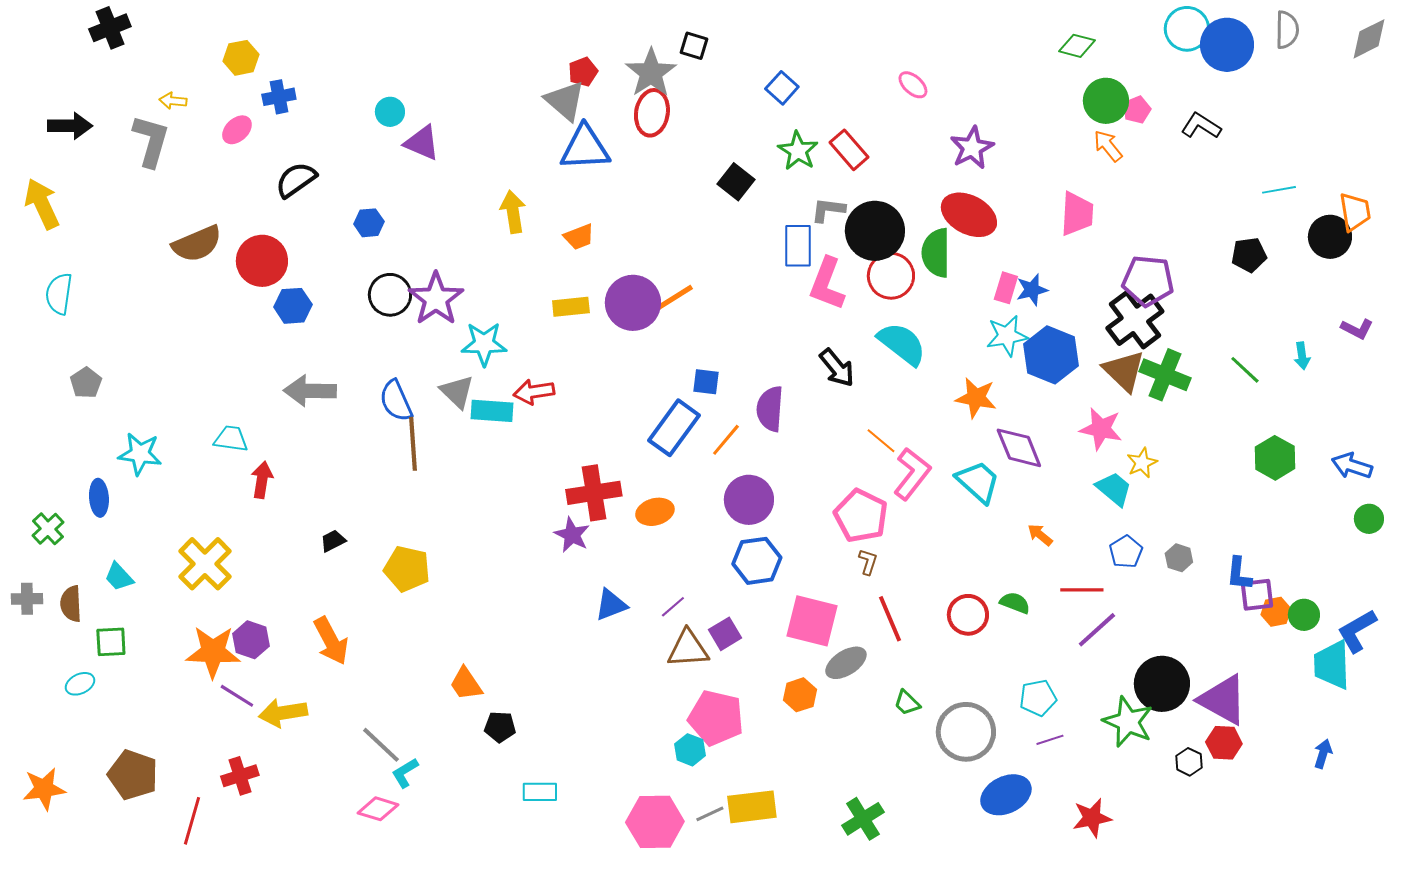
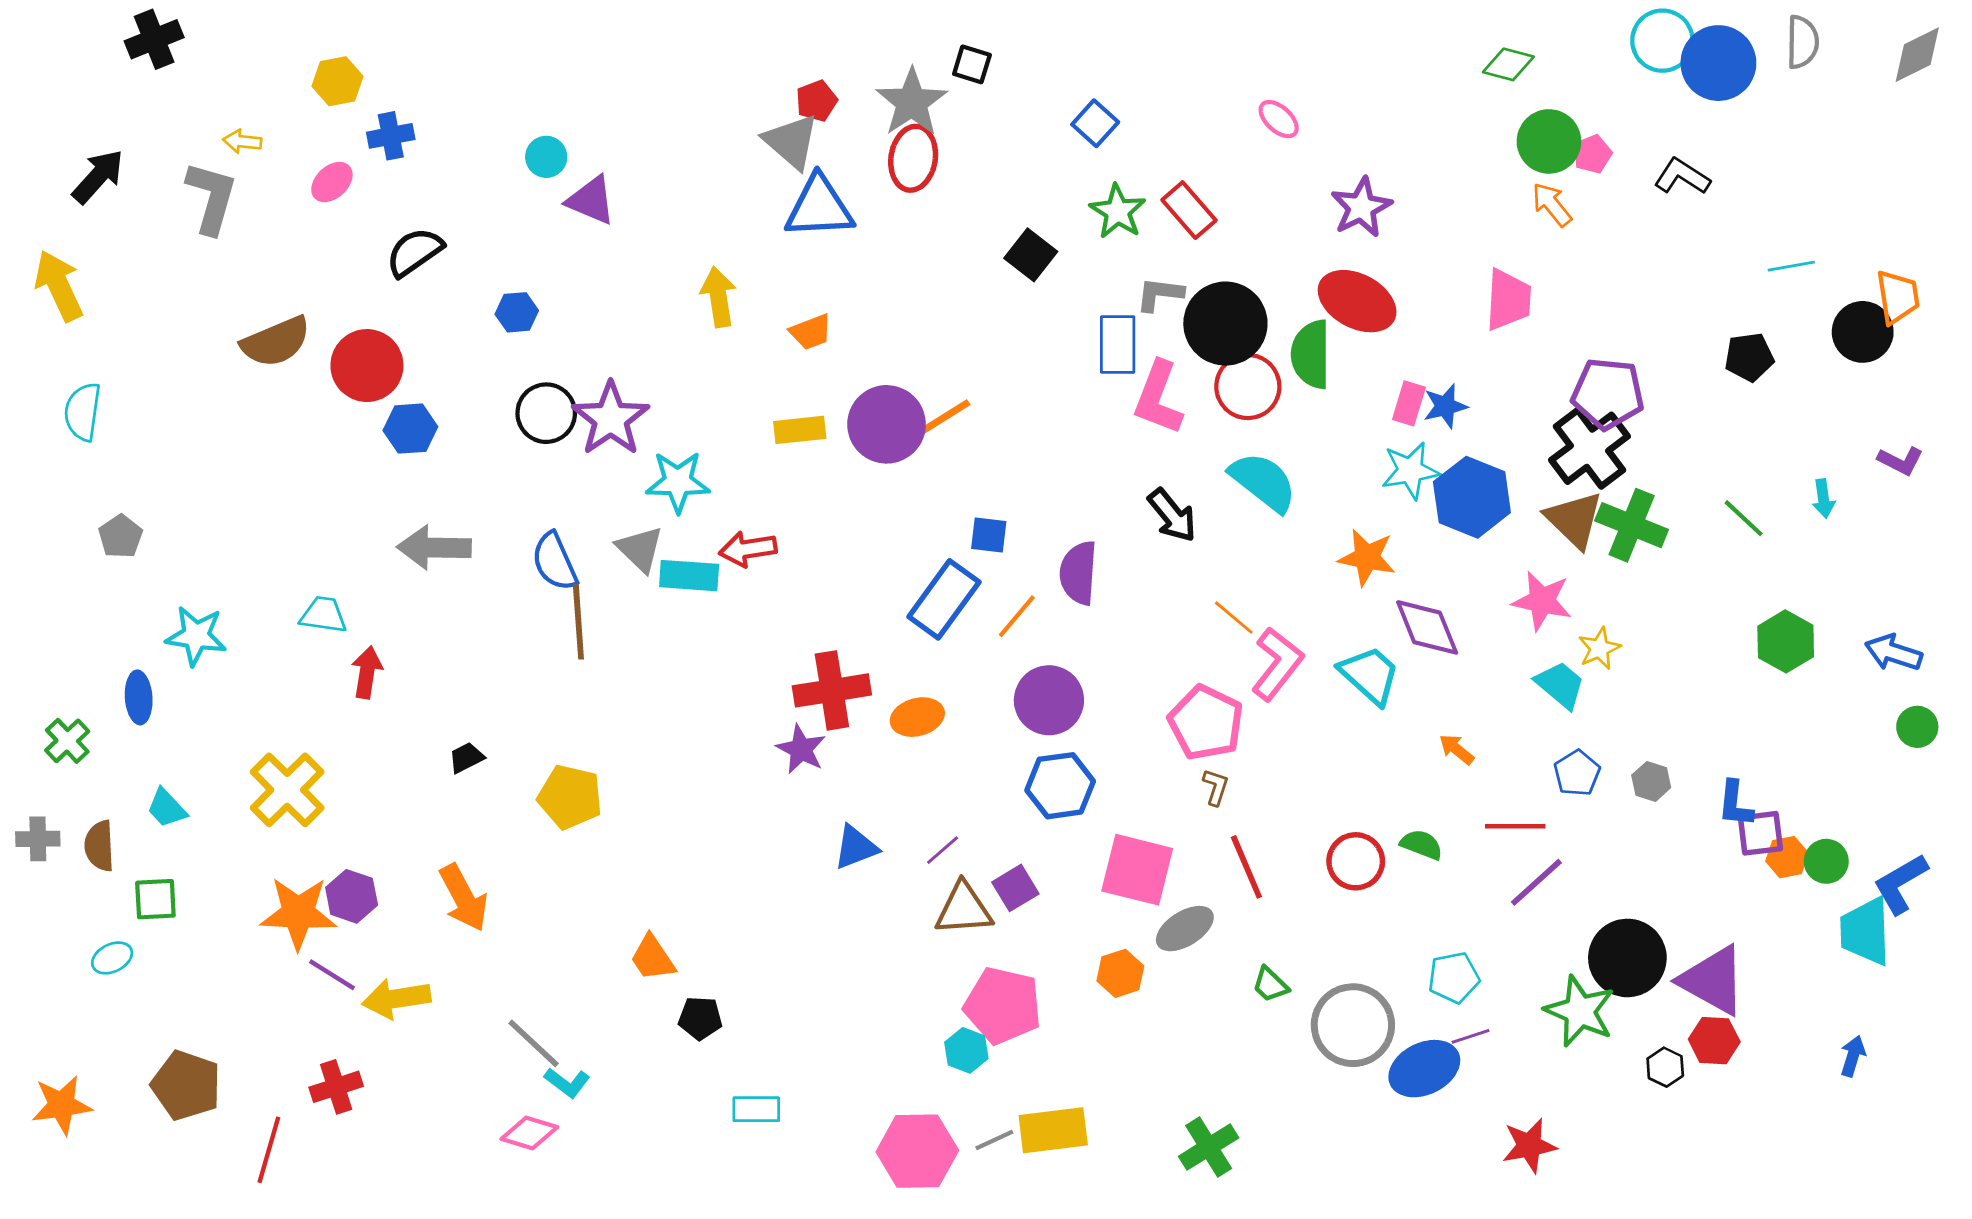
black arrow: (70, 126) -> (98, 176), turned -48
cyan L-shape: (405, 773) -> (567, 1083), turned -112
blue ellipse: (1006, 795) -> (1424, 1069), moved

